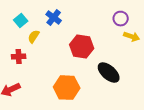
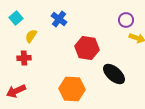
cyan square: (21, 21) -> (16, 18), moved
yellow semicircle: (34, 37) -> (31, 36), moved

